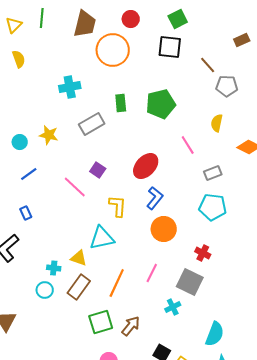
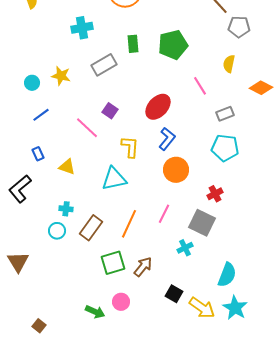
red cross: (203, 253) -> (215, 194), turned 35
yellow triangle: (79, 258) -> (67, 167), moved

